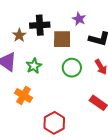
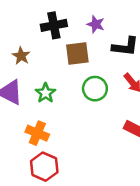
black cross: (40, 25) -> (54, 25), moved
red hexagon: (54, 123) -> (44, 167), moved

